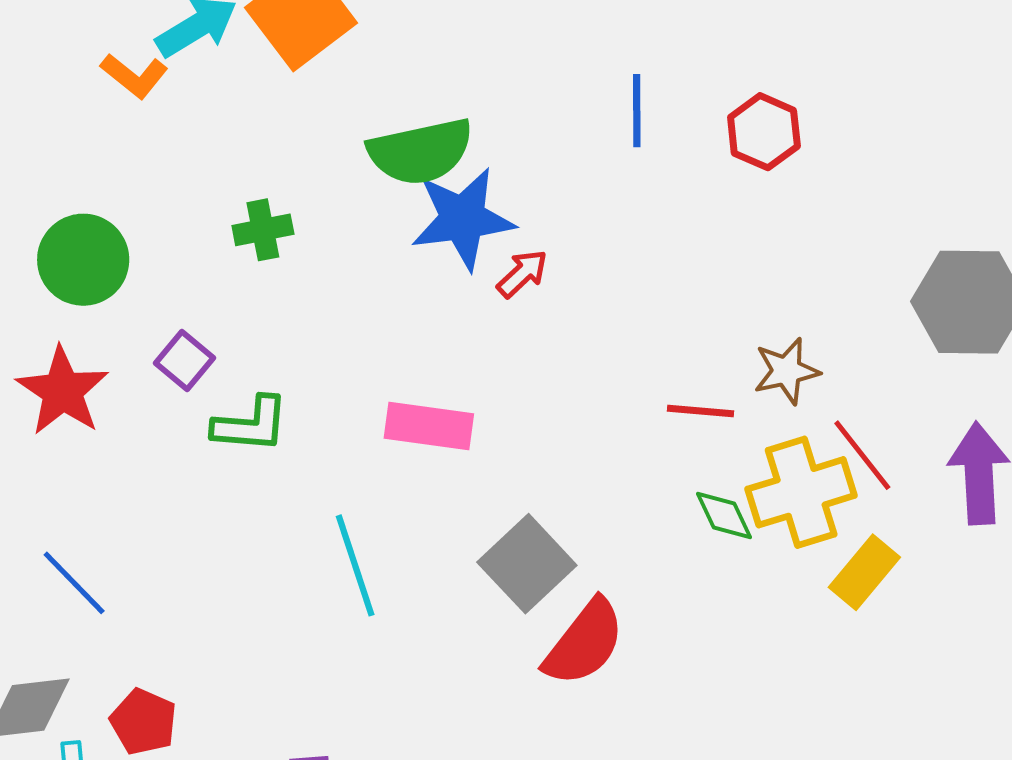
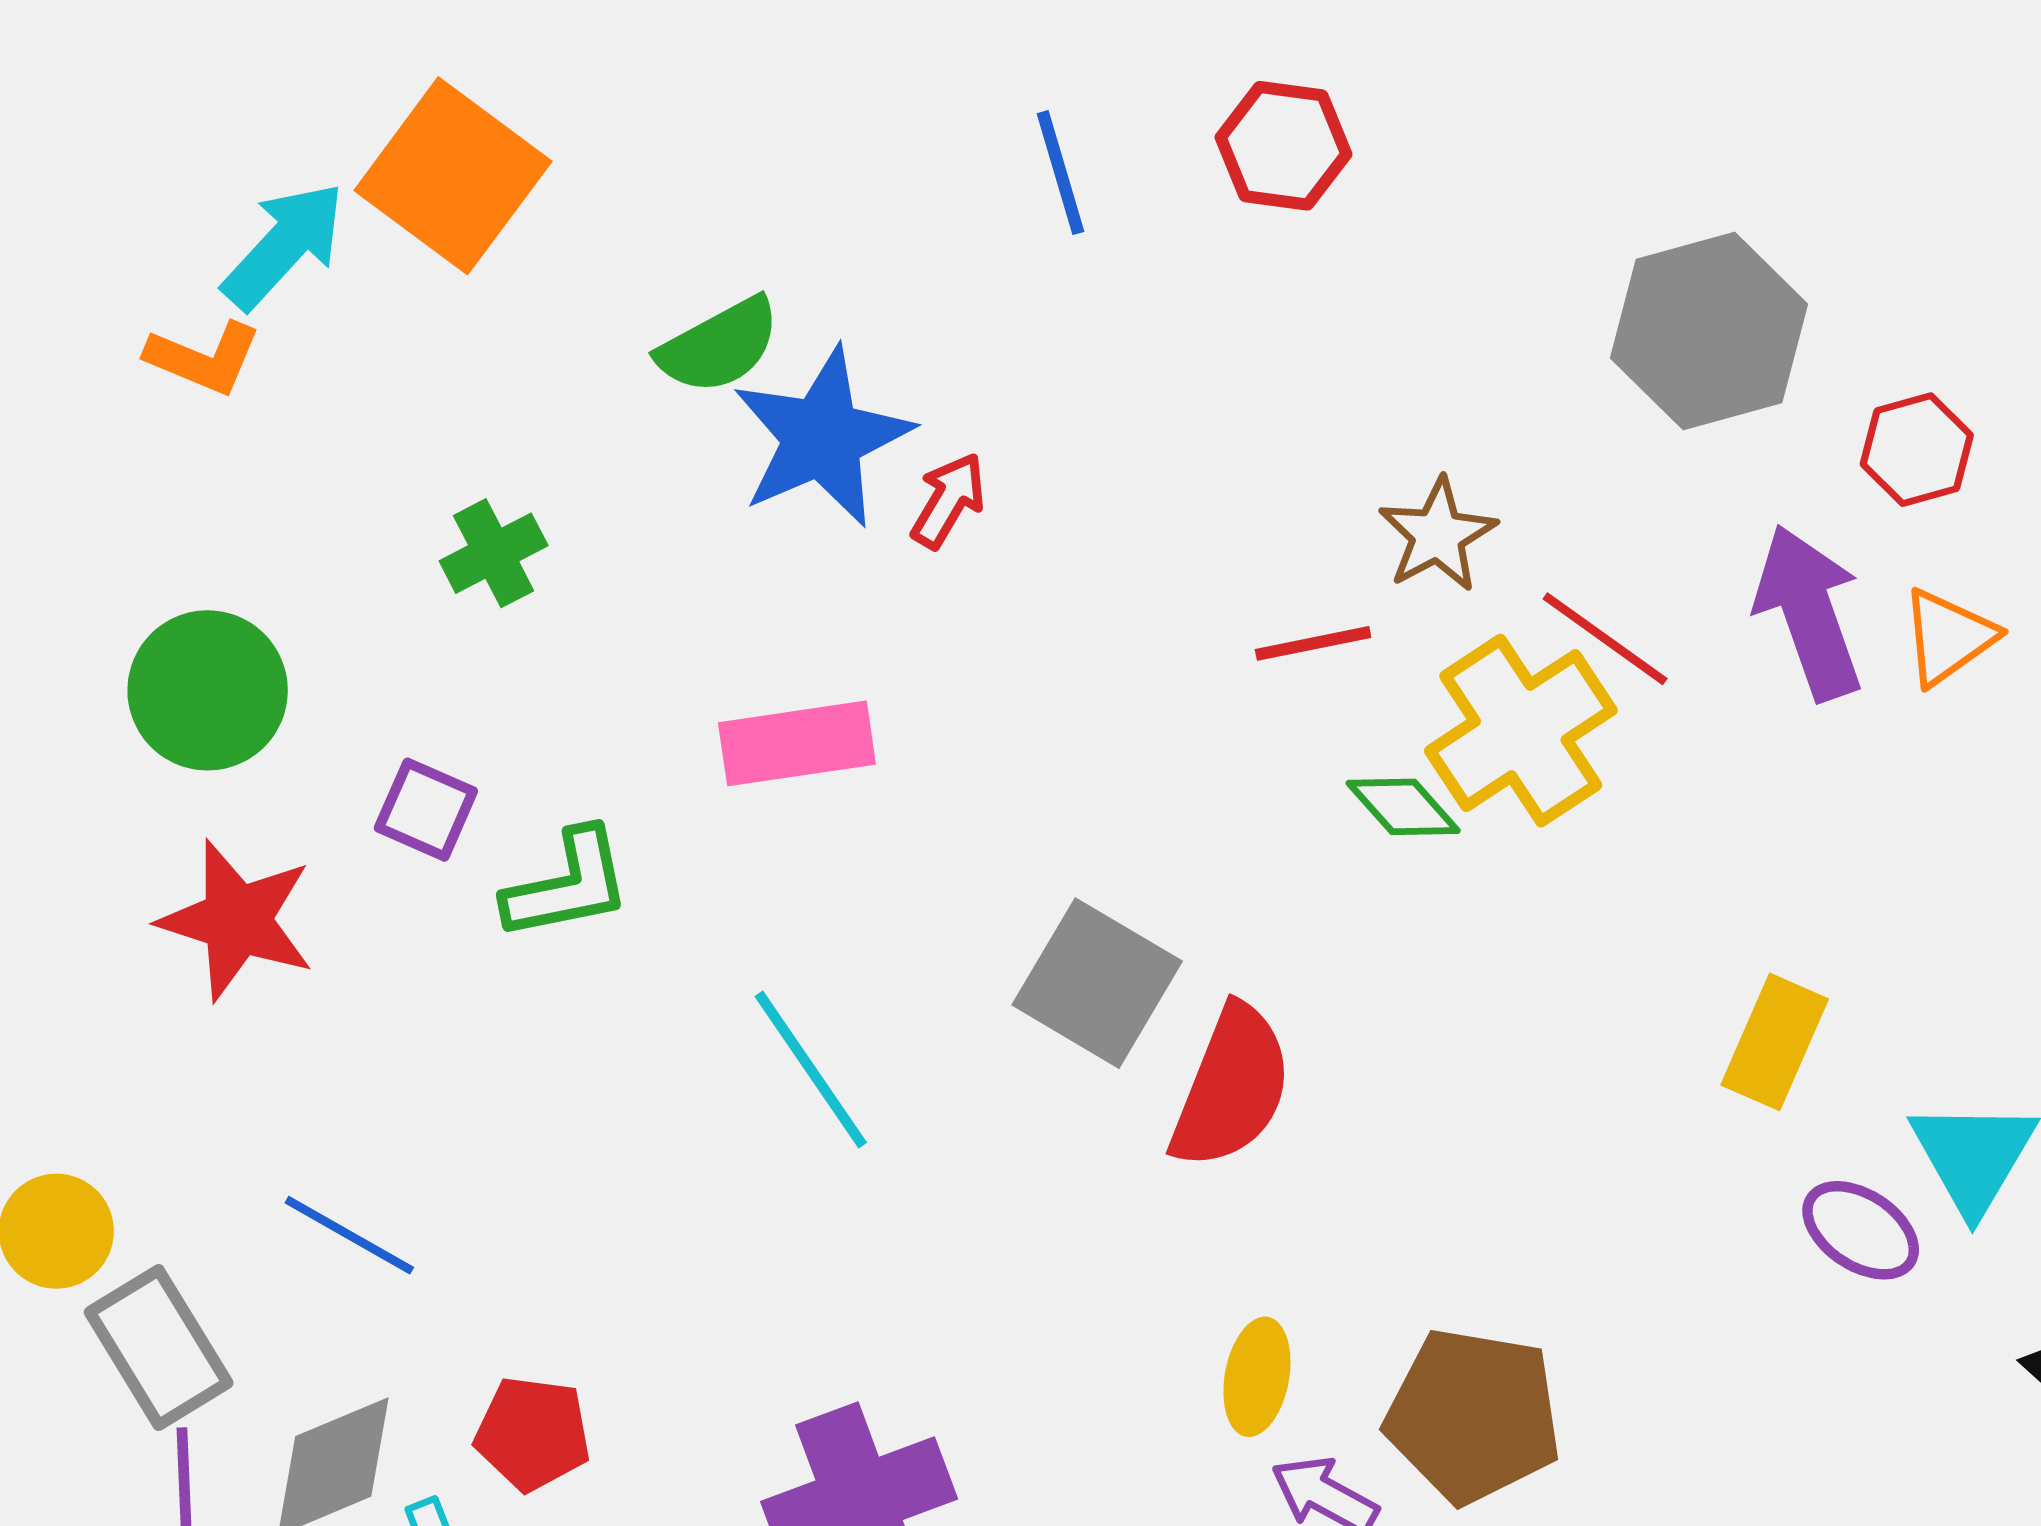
green semicircle: (421, 152) -> (719, 346), size x0.7
pink rectangle: (429, 426) -> (797, 743), moved
yellow rectangle: (864, 572) -> (1775, 1042), moved

